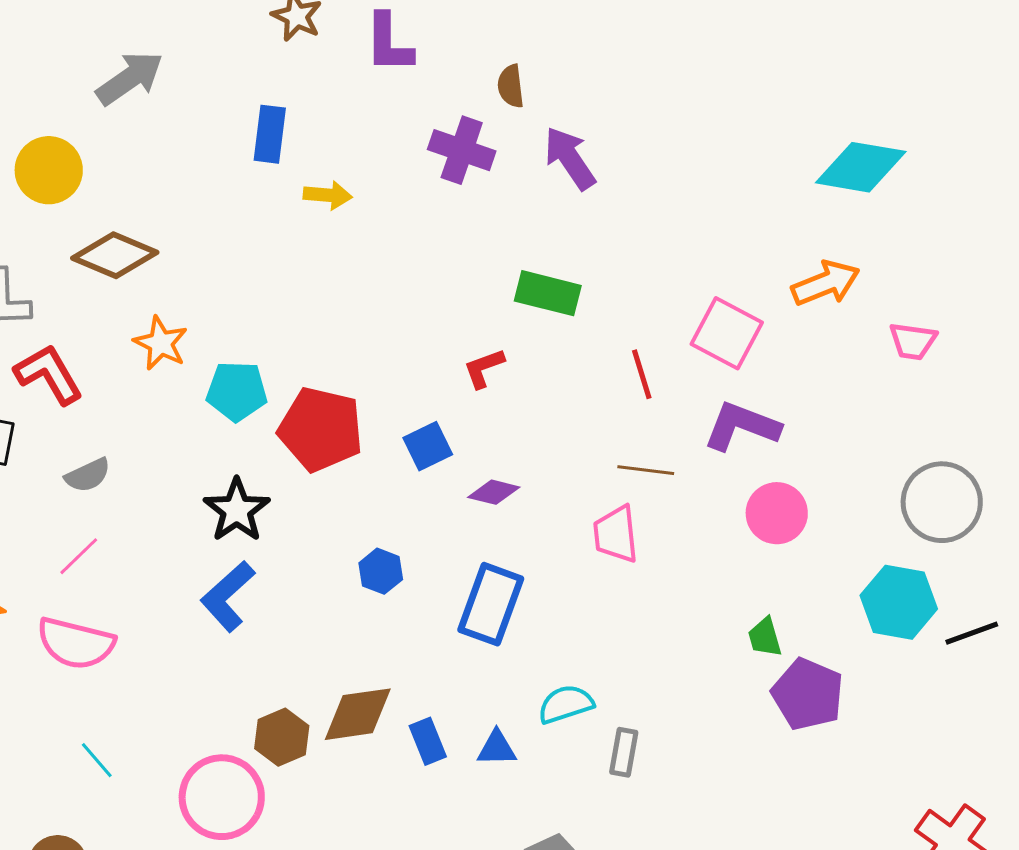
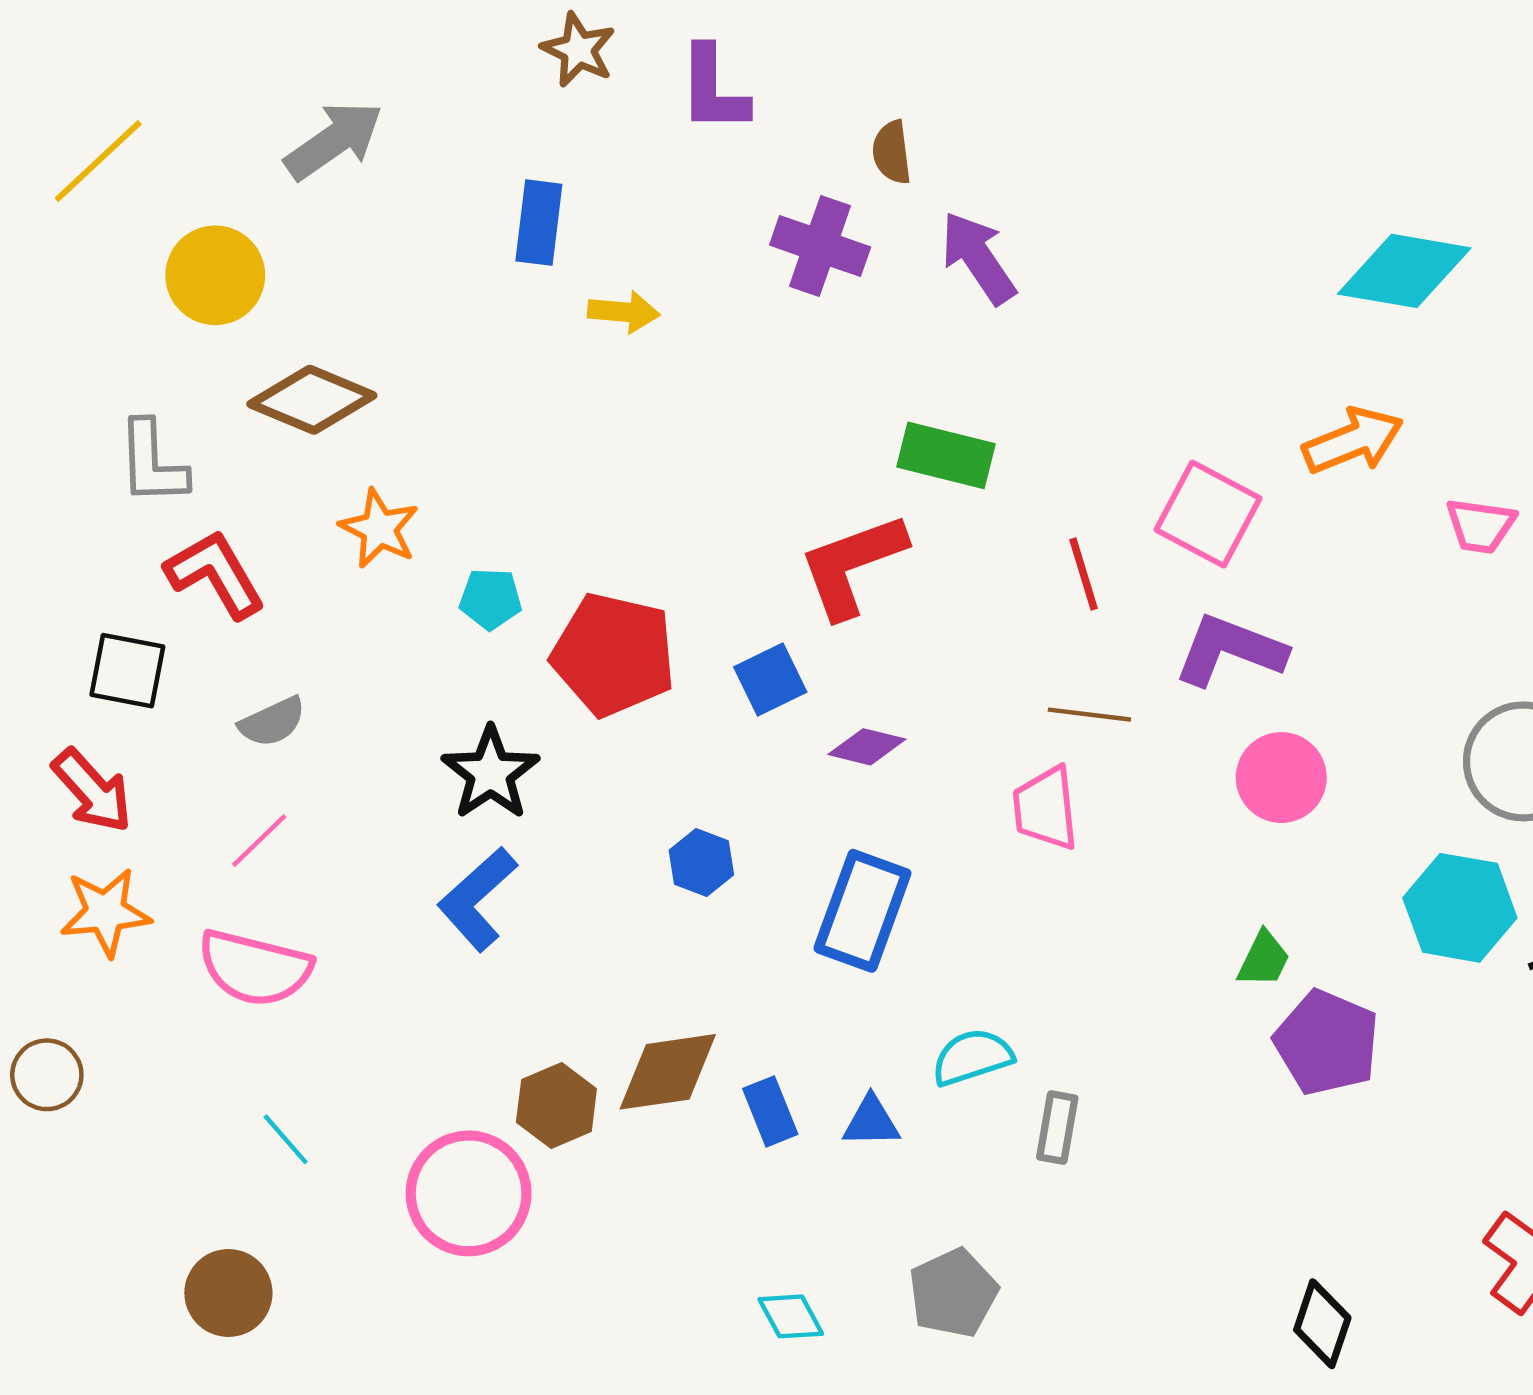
red L-shape: (484, 368) -> (852, 565), size x1.8
cyan pentagon: (237, 391) -> (491, 599), size x0.7
green trapezoid: (765, 637) -> (1264, 959), turned -138

